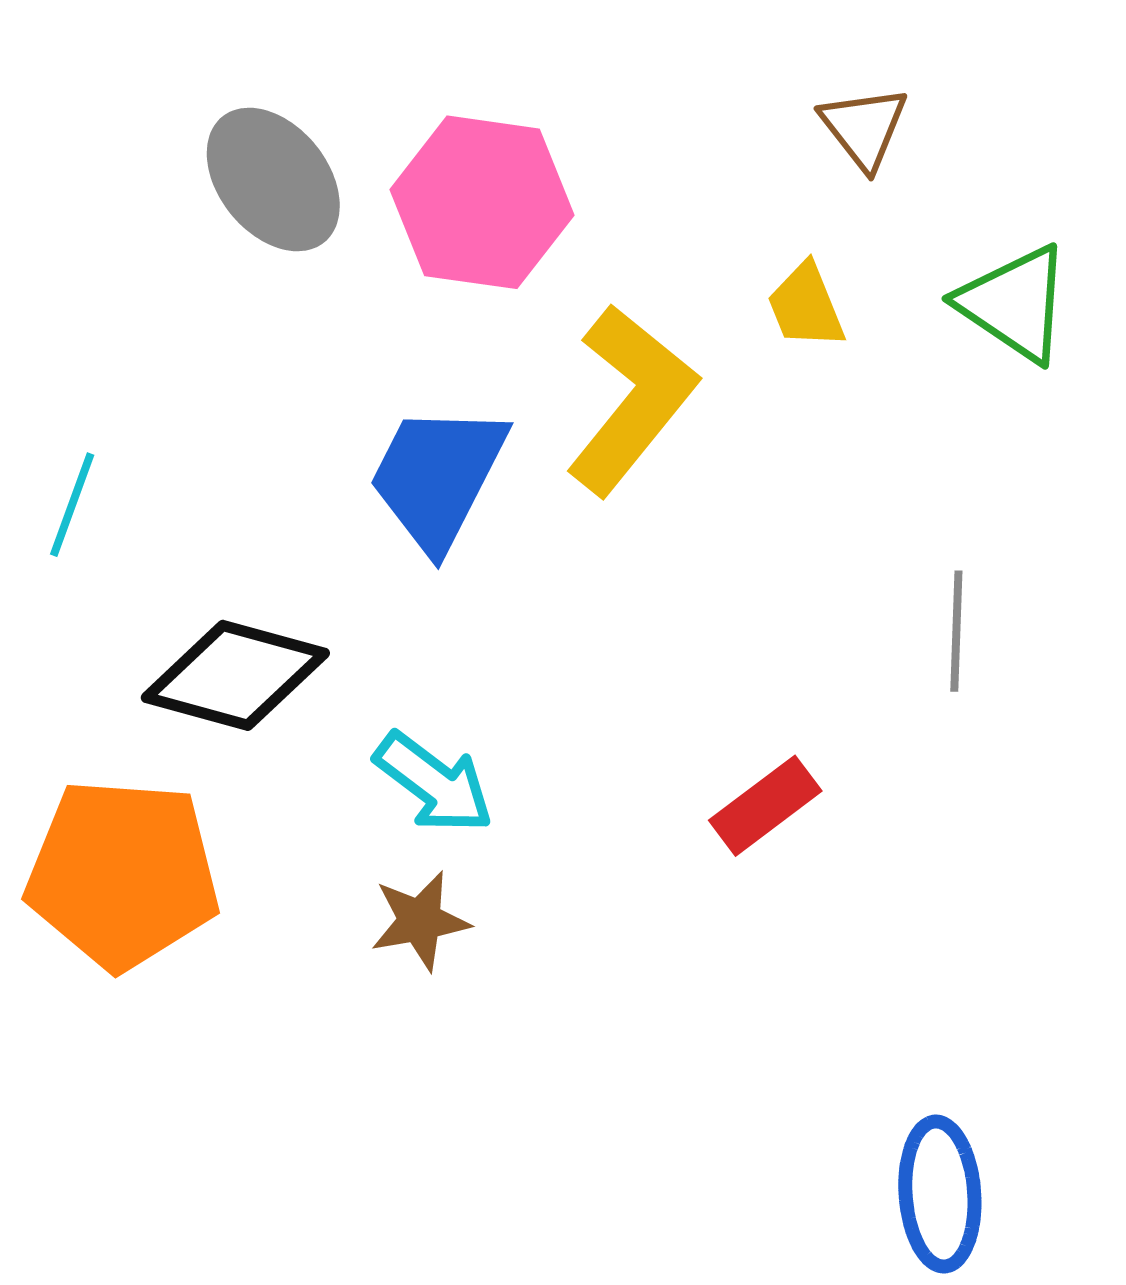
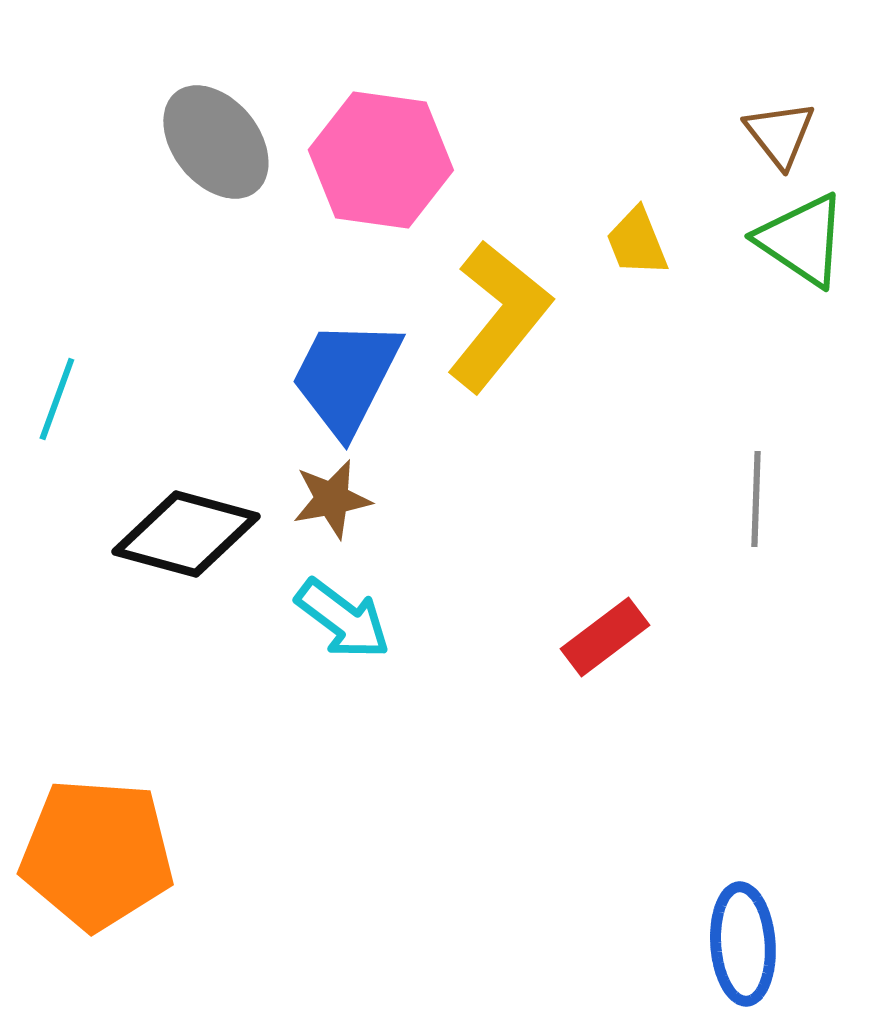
brown triangle: (864, 128) -> (780, 134), moved
orange pentagon: (123, 874) -> (97, 854), moved
brown star: (420, 921) -> (332, 499), moved

